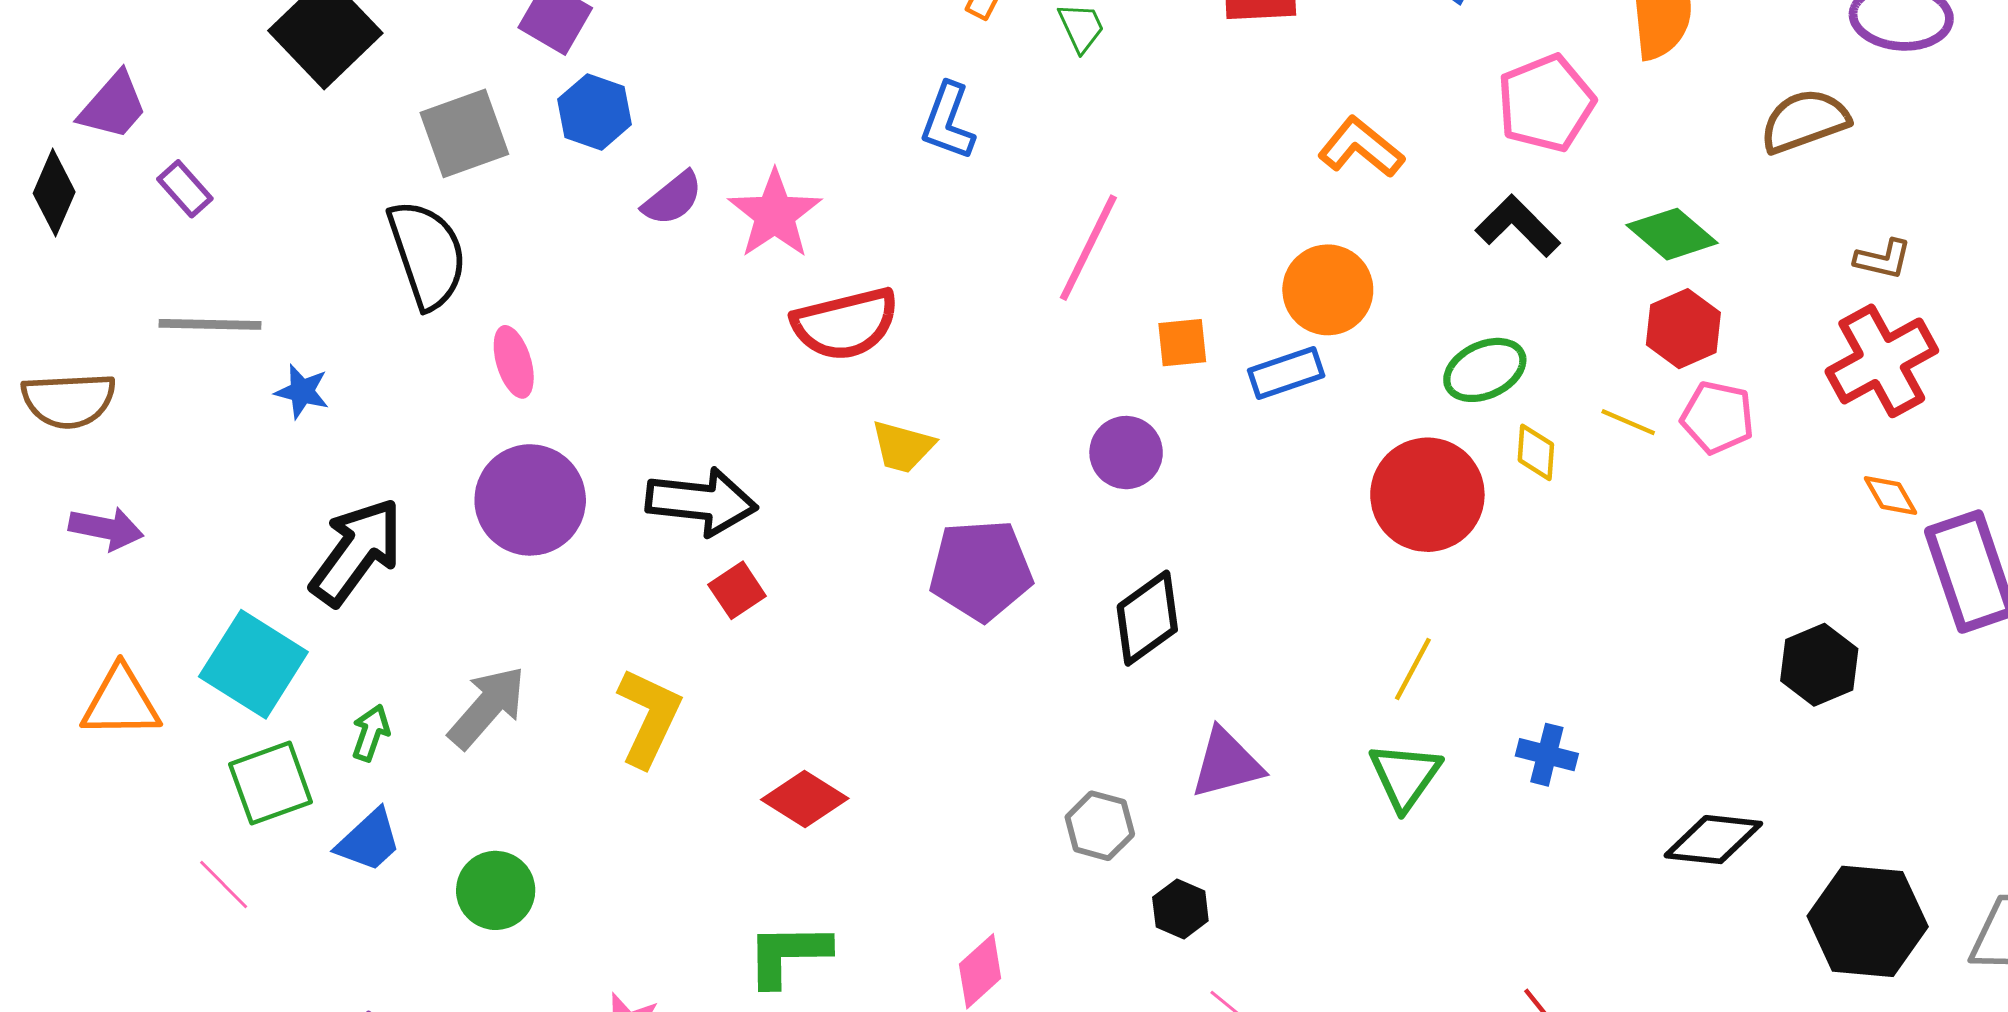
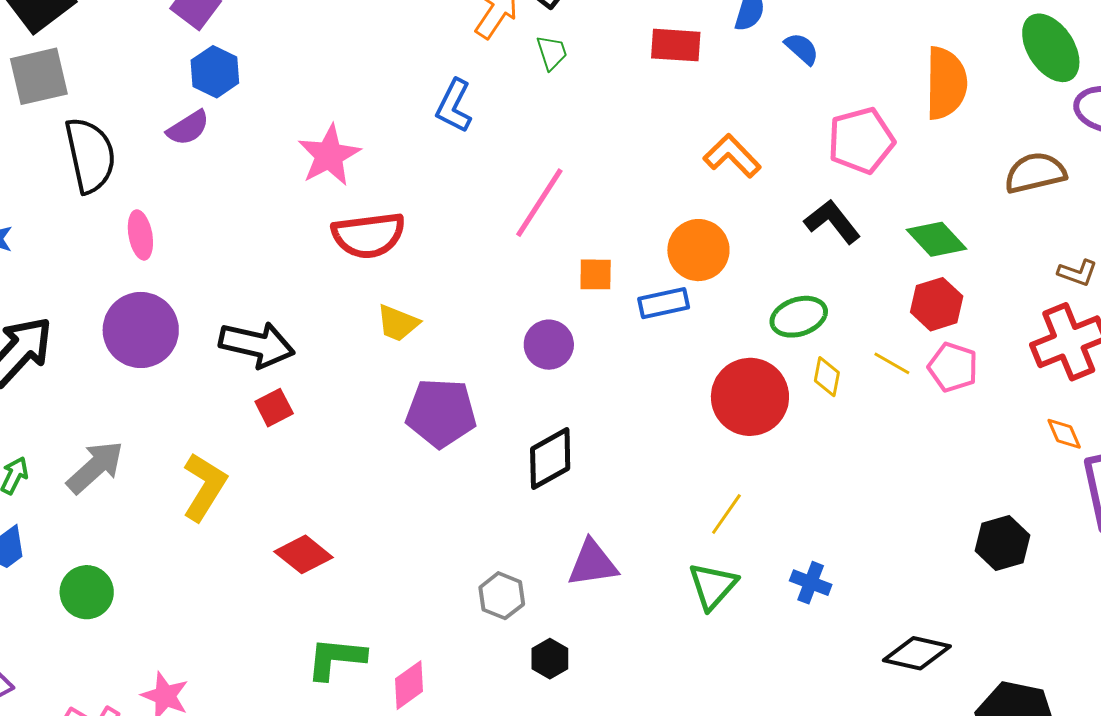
gray square: (464, 133) -> (39, 76), moved
purple semicircle: (673, 198) -> (188, 128), moved
green L-shape: (788, 954) -> (336, 658), moved

